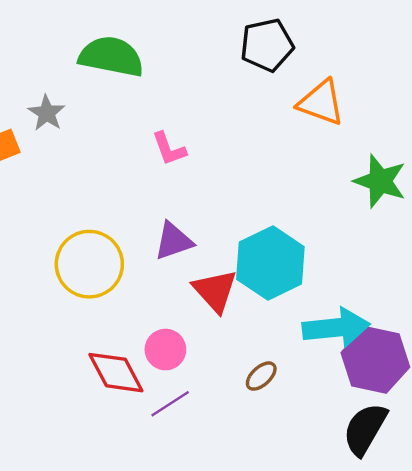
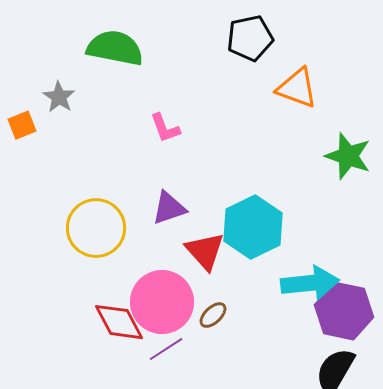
pink circle: (165, 350) -> (162, 302), size x1.8
brown ellipse: (261, 376) -> (213, 315), moved

